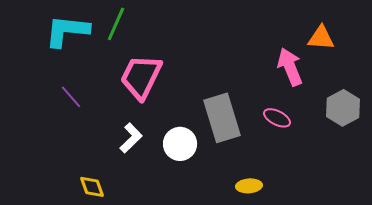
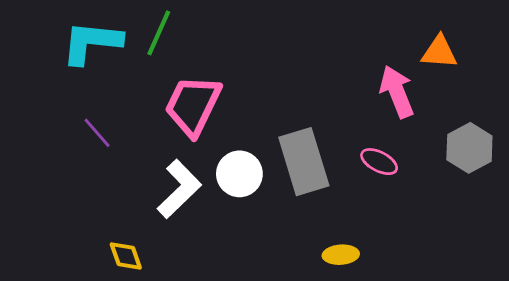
white L-shape: (131, 138) -> (179, 189), size x1.4
white circle: (180, 144) -> (239, 174), moved

